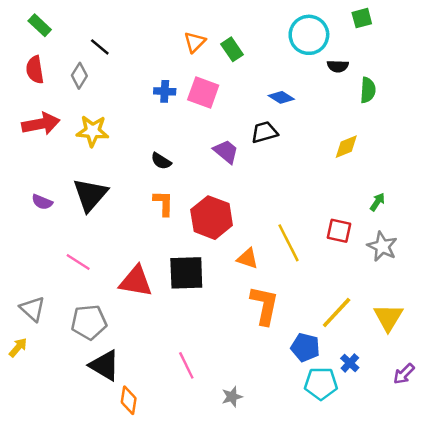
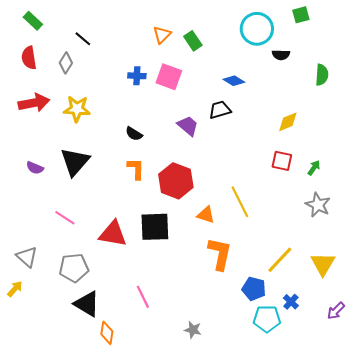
green semicircle: (368, 90) -> (322, 75), moved
red square: (339, 231) -> (282, 161), moved
pink line: (186, 365) -> (143, 297), moved
gray star: (232, 397) -> (193, 330), turned 30

